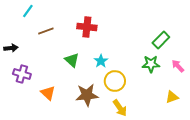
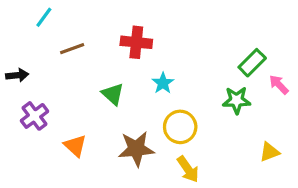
cyan star: (101, 61) -> (163, 83), moved
pink arrow: (178, 66) -> (279, 85), moved
purple cross: (22, 74) -> (34, 116), turned 36

